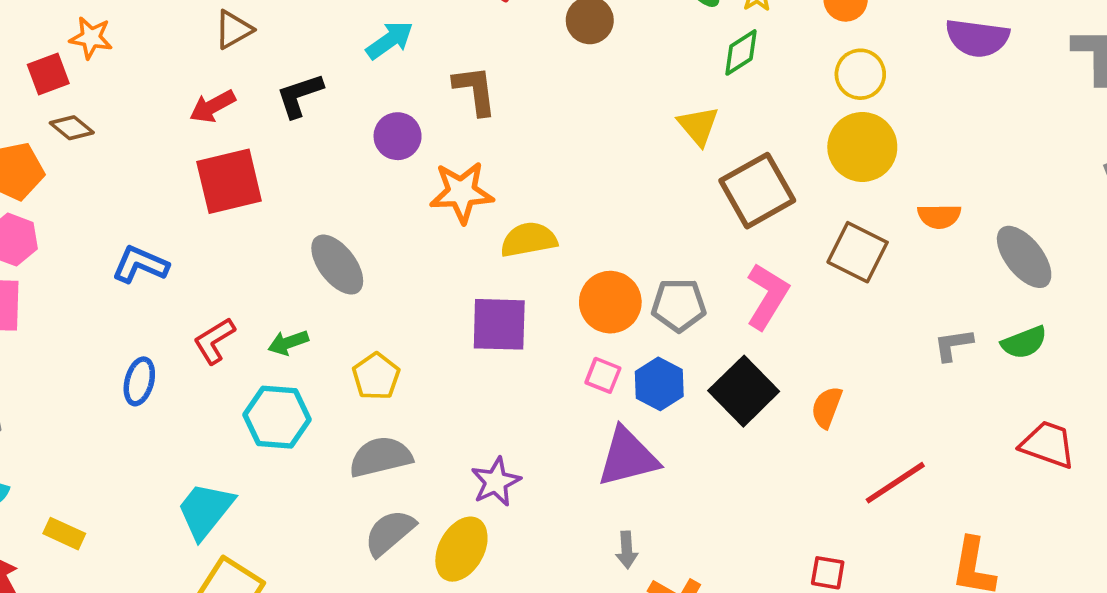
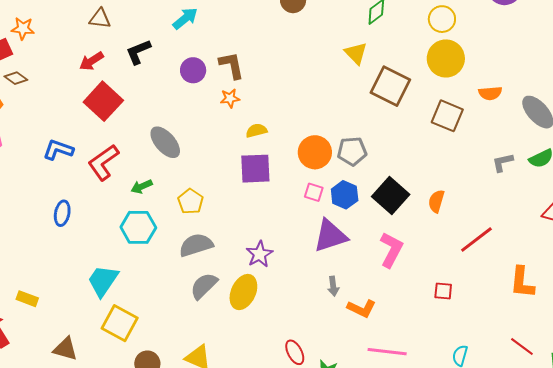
brown triangle: (233, 30) -> (100, 19), turned 40
brown L-shape: (475, 90) -> (232, 65), moved
red square: (229, 181) -> (103, 101), turned -30
brown square: (757, 191) -> (390, 86), turned -30
orange star: (462, 192) -> (230, 98), size x0.6
yellow semicircle: (529, 240) -> (256, 131), moved, size x0.7
pink L-shape: (767, 296) -> (391, 250), moved
red L-shape: (214, 341) -> (103, 162), moved, size x1.4

